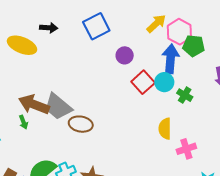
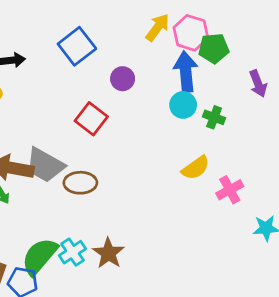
red square: (143, 82) -> (91, 119), moved
yellow semicircle: (165, 129) -> (196, 168), turned -115

